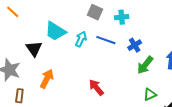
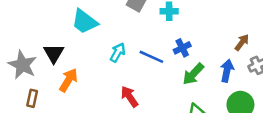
cyan arrow: (81, 39) -> (118, 53), moved
blue line: (106, 40) -> (151, 57), moved
black triangle: (34, 49) -> (54, 53), moved

